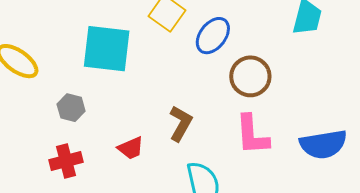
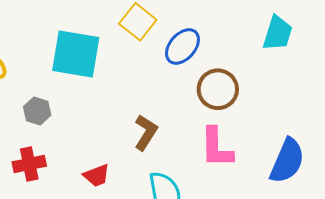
blue semicircle: (323, 144) -> (287, 161), turned -60
red trapezoid: (131, 148) -> (97, 175), moved

